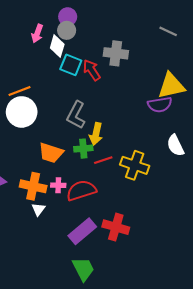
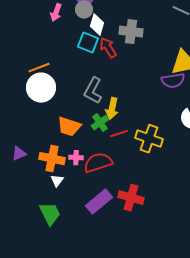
white diamond: (57, 46) -> (97, 25), moved
green cross: (83, 149) -> (100, 123), turned -30
green trapezoid: (83, 269) -> (50, 214), moved

